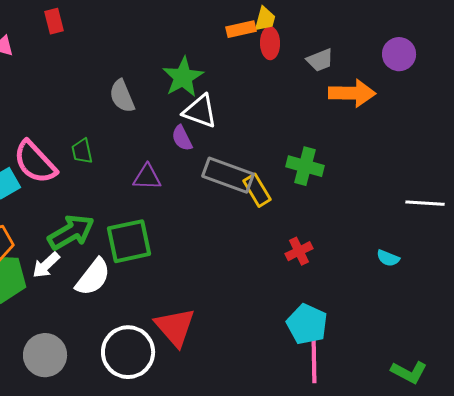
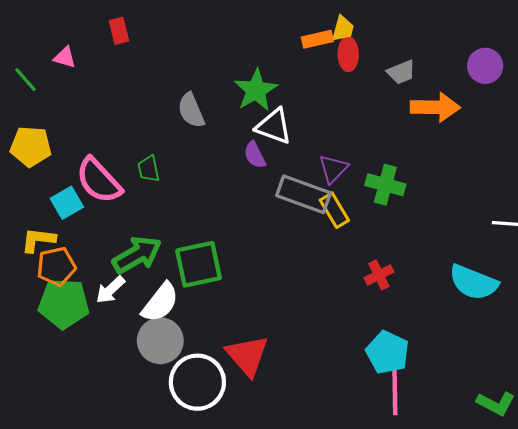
purple triangle: (147, 177) -> (333, 169), moved, turned -48
cyan semicircle: (388, 258) -> (473, 282), size x2.0
gray circle: (45, 355) -> (160, 341), moved

